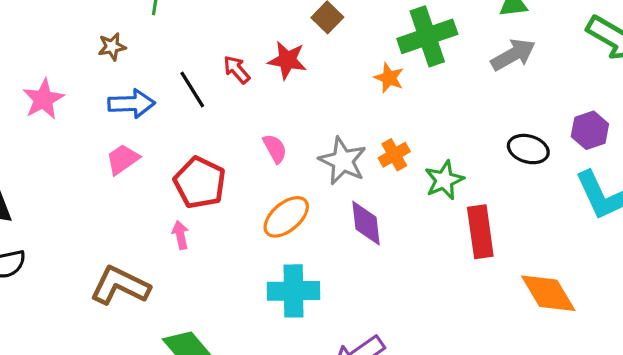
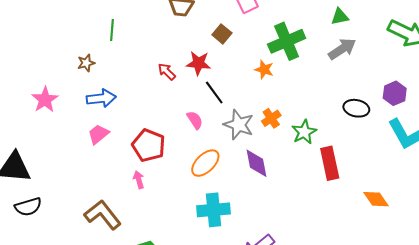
black line: (192, 89) -> (214, 93), moved
brown L-shape: (120, 286) -> (103, 215), turned 30
orange diamond: (548, 293) -> (376, 199), size x0.7

